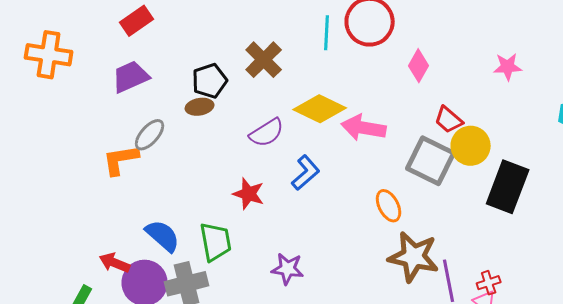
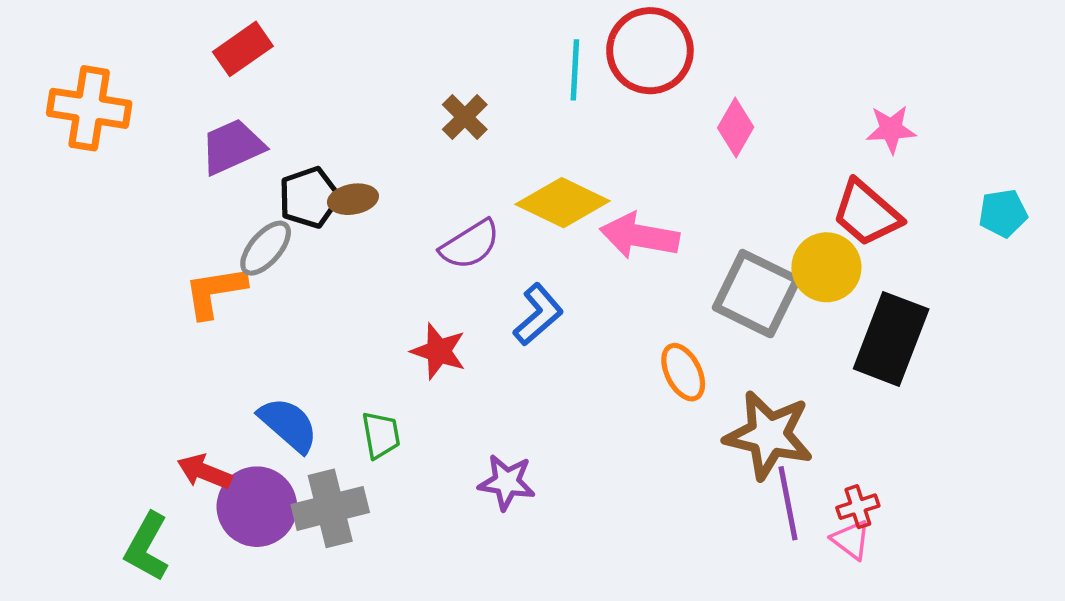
brown cross: (264, 60) -> (465, 117), size x0.7
black pentagon: (210, 81) -> (309, 197), moved
red trapezoid: (449, 120) -> (867, 213), moved, size x1.4
green trapezoid: (216, 242) -> (381, 435), size x0.7
brown star: (414, 257) -> (769, 435), moved

